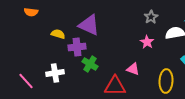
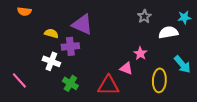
pink star: (147, 42) -> (140, 53), moved
green cross: (90, 64) -> (70, 83), moved
white cross: (55, 73) -> (51, 61), moved, turned 30

